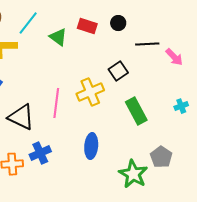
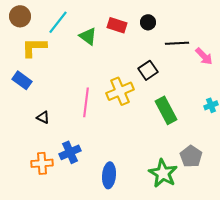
black triangle: (21, 117) -> (43, 117), moved, size x0.5
blue ellipse: (91, 146) -> (109, 175), moved

